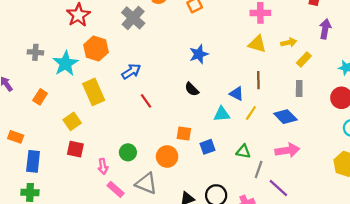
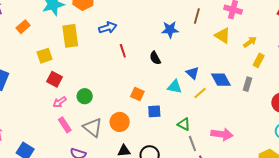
yellow arrow: (289, 43) -> (250, 42), turned -40
yellow rectangle: (304, 59) -> (259, 60), turned -32
brown line: (258, 80) -> (197, 16), moved
red line: (146, 101) -> (123, 51), moved
blue diamond: (285, 117) -> (221, 80), moved
red square: (75, 149) -> (55, 79), moved
orange circle: (167, 156) -> (120, 122), moved
pink arrow: (103, 166) -> (60, 102), turned 48
gray line: (259, 169) -> (192, 144), turned -56

